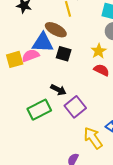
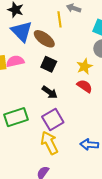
blue triangle: (43, 43) -> (22, 31), moved, turned 35
black arrow: (58, 90) -> (50, 92), moved
yellow arrow: (93, 138) -> (49, 143), moved

